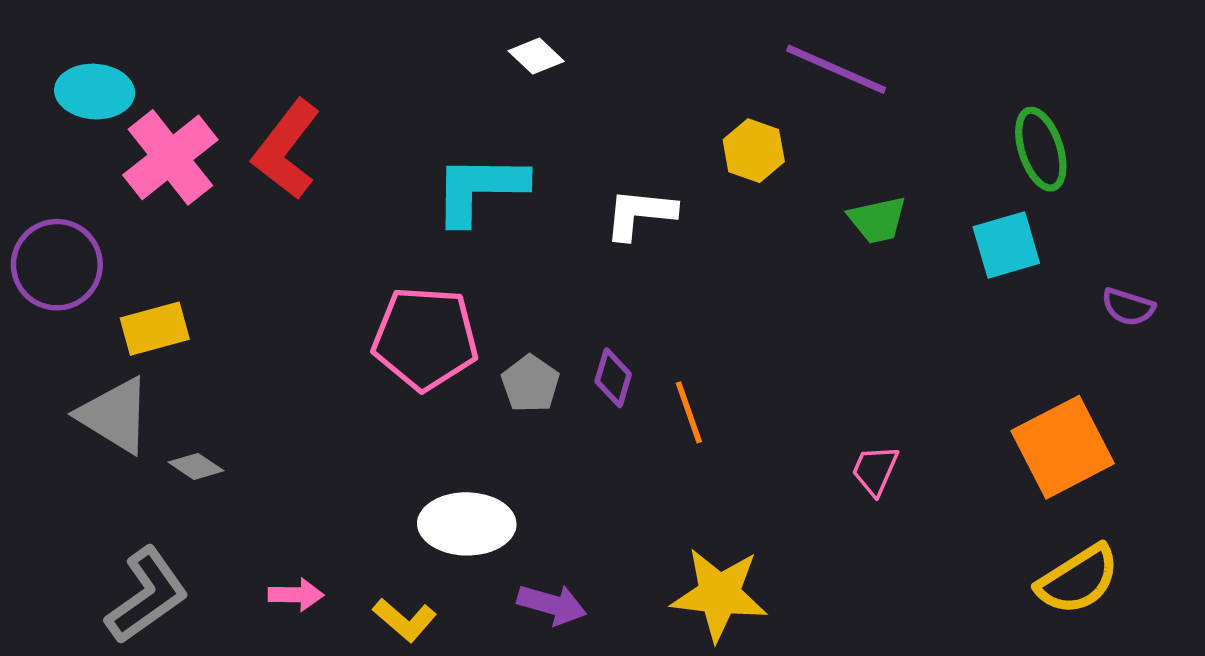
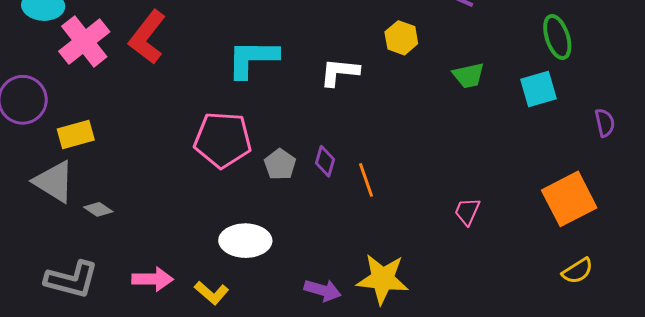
purple semicircle: (1128, 307) -> (605, 123), turned -120
yellow semicircle: (1078, 580) -> (578, 271), size x0.7
pink arrow: (296, 595) -> (153, 279), size x1.4
gray L-shape: (147, 596) -> (72, 280), turned 50
purple arrow: (552, 604) -> (323, 290), moved

